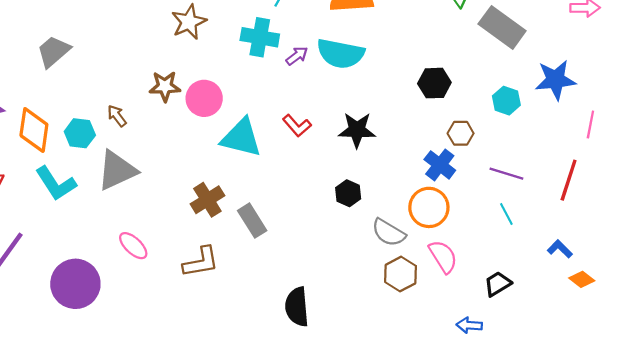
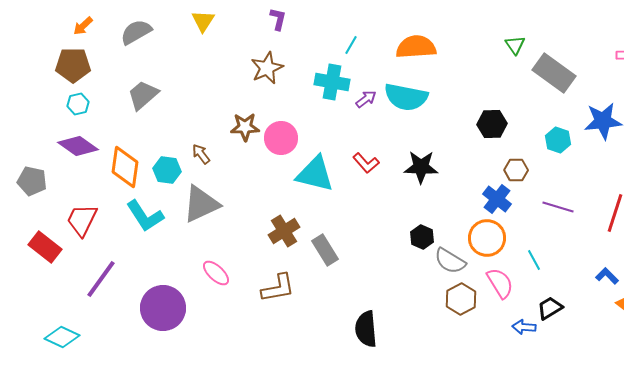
black hexagon: (348, 193) -> (422, 237), moved
cyan line: (506, 214) -> (534, 260), moved
blue arrow: (469, 325) -> (524, 327), moved

